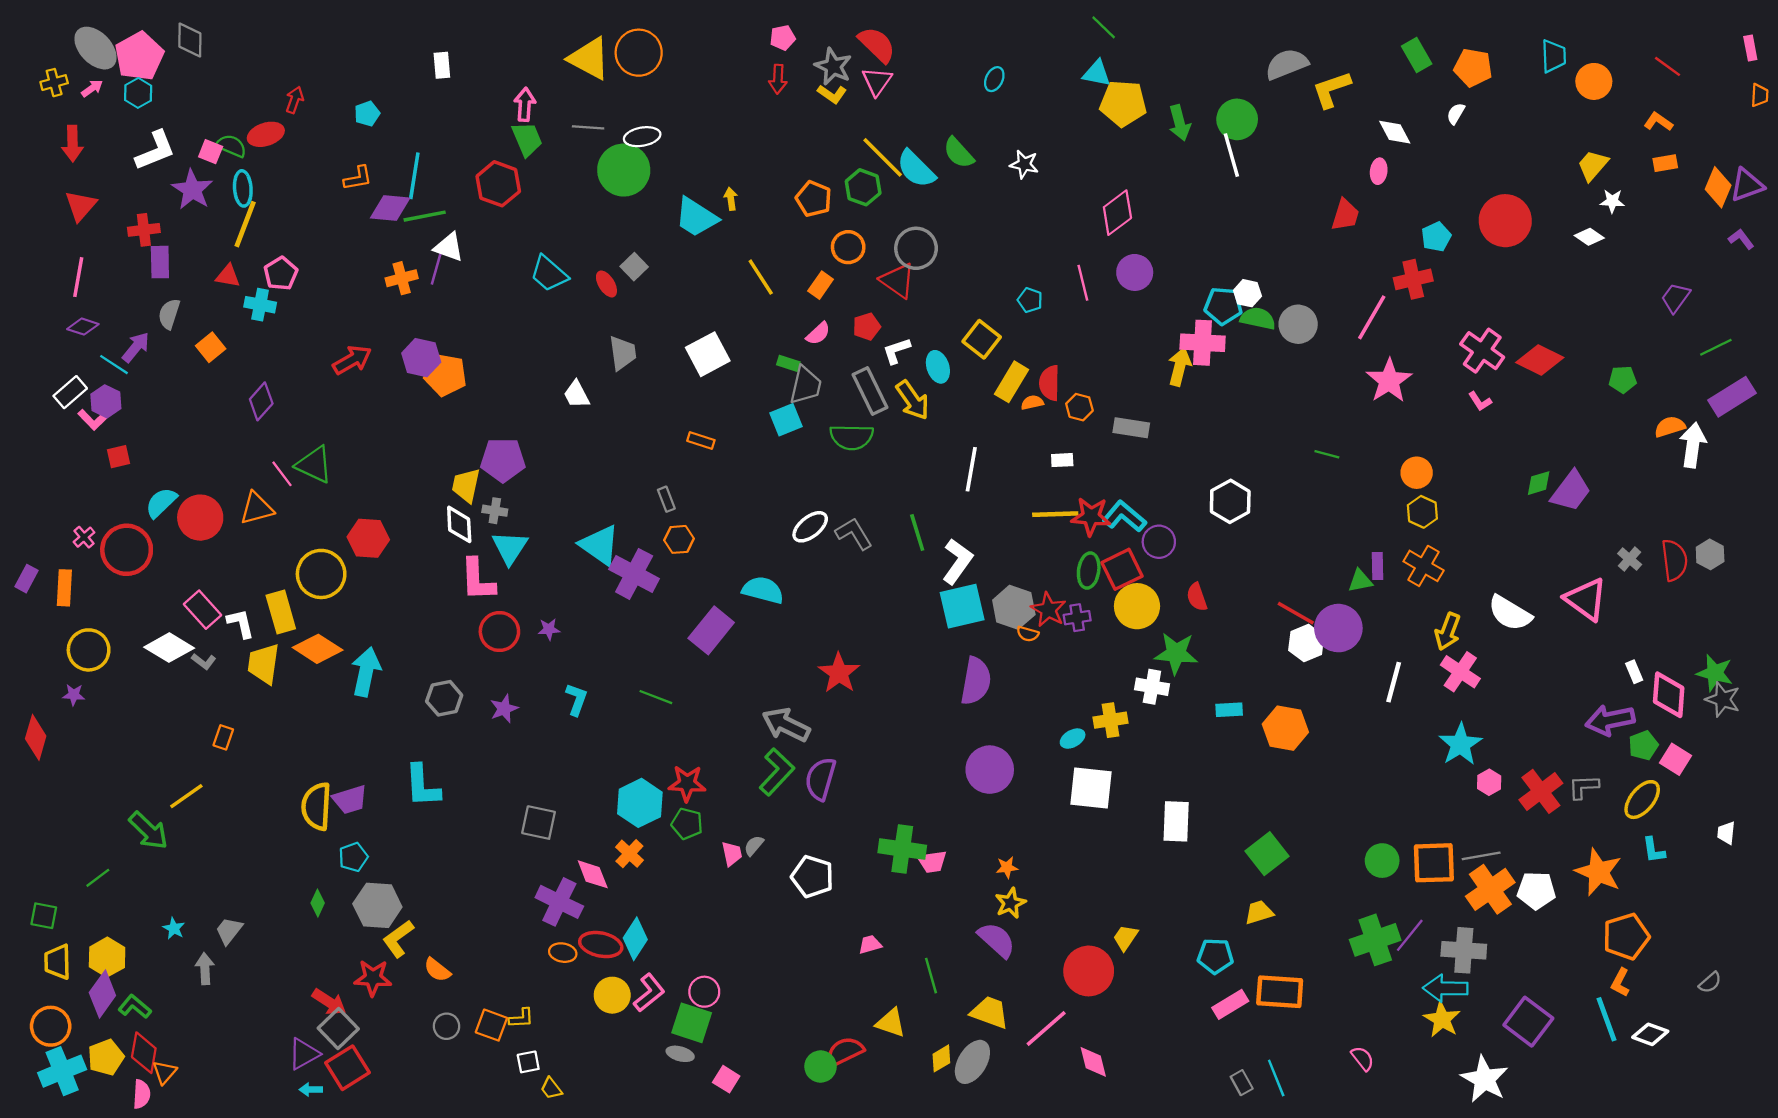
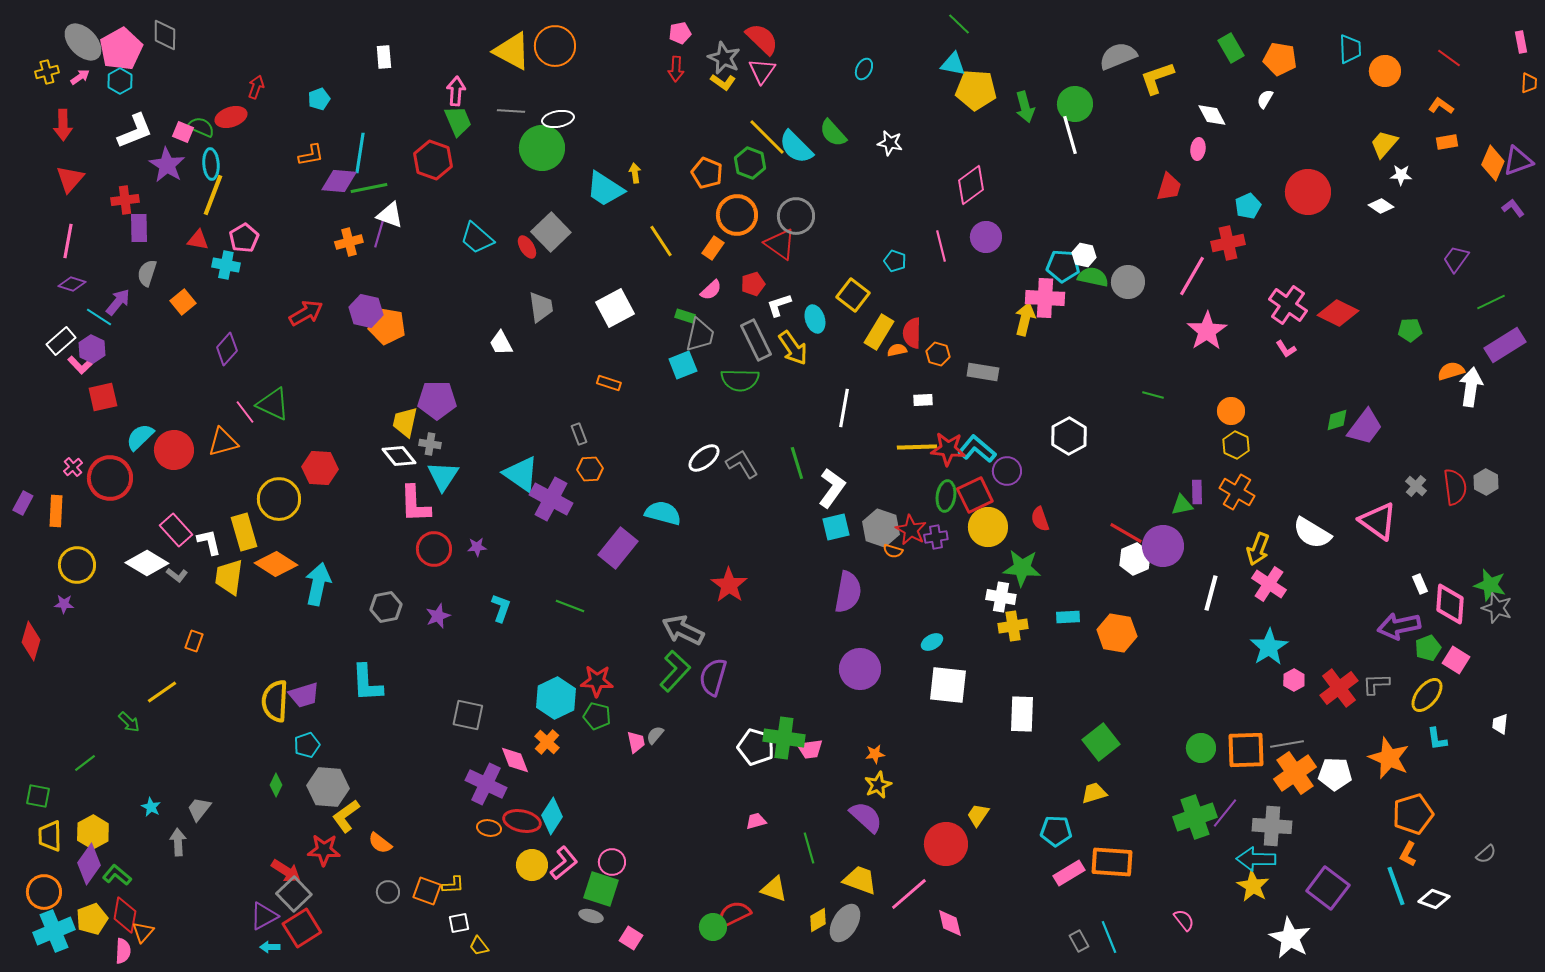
orange circle: (848, 247) -> (737, 215), size x1.4
gray square: (634, 267) -> (551, 232), size x1.6
red square: (119, 457) -> (103, 397), size x1.4
white diamond: (459, 524) -> (399, 456), turned -36
cyan square: (962, 606) -> (836, 527), size x0.7
yellow cross: (1111, 720) -> (1013, 626), moved
green arrow: (148, 831) -> (129, 722), size x0.6
white pentagon: (812, 877) -> (756, 747), moved

